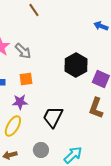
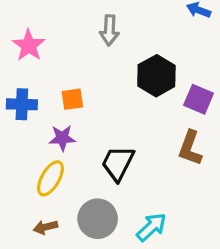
gray arrow: (23, 51) -> (109, 30), moved, turned 48
gray circle: (41, 150) -> (98, 219), size x1.5

